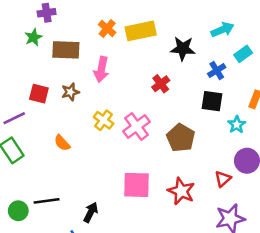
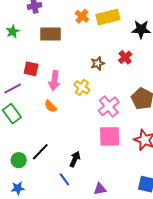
green star: (34, 37) -> (13, 31), moved
pink arrow: (101, 69) -> (54, 80), moved
brown star: (70, 92) -> (98, 63), moved
pink cross: (137, 126) -> (109, 106), moved
black line: (47, 201) -> (40, 152), turned -36

